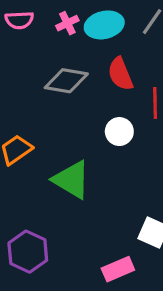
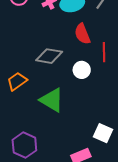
gray diamond: (66, 81) -> (49, 56), moved

